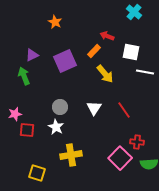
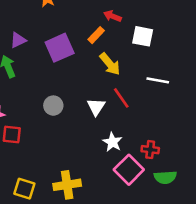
white line: (145, 72) -> (158, 80), moved
red line: (124, 110) -> (121, 98), moved
white star: (56, 127) -> (112, 142), moved
yellow cross: (71, 155) -> (67, 185), moved

